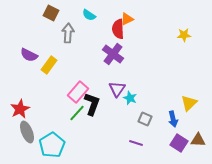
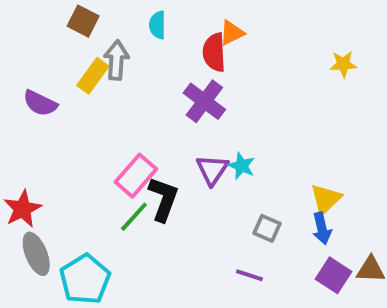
cyan semicircle: (89, 15) -> (157, 25), turned 56
yellow rectangle: (49, 65) -> (93, 76), moved
cyan star: (130, 98) -> (242, 166), moved
yellow triangle: (189, 103) -> (326, 199), moved

